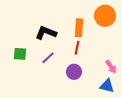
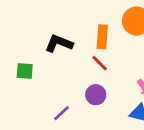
red line: (77, 48) -> (100, 63), turned -56
purple line: (48, 58) -> (62, 113), moved

